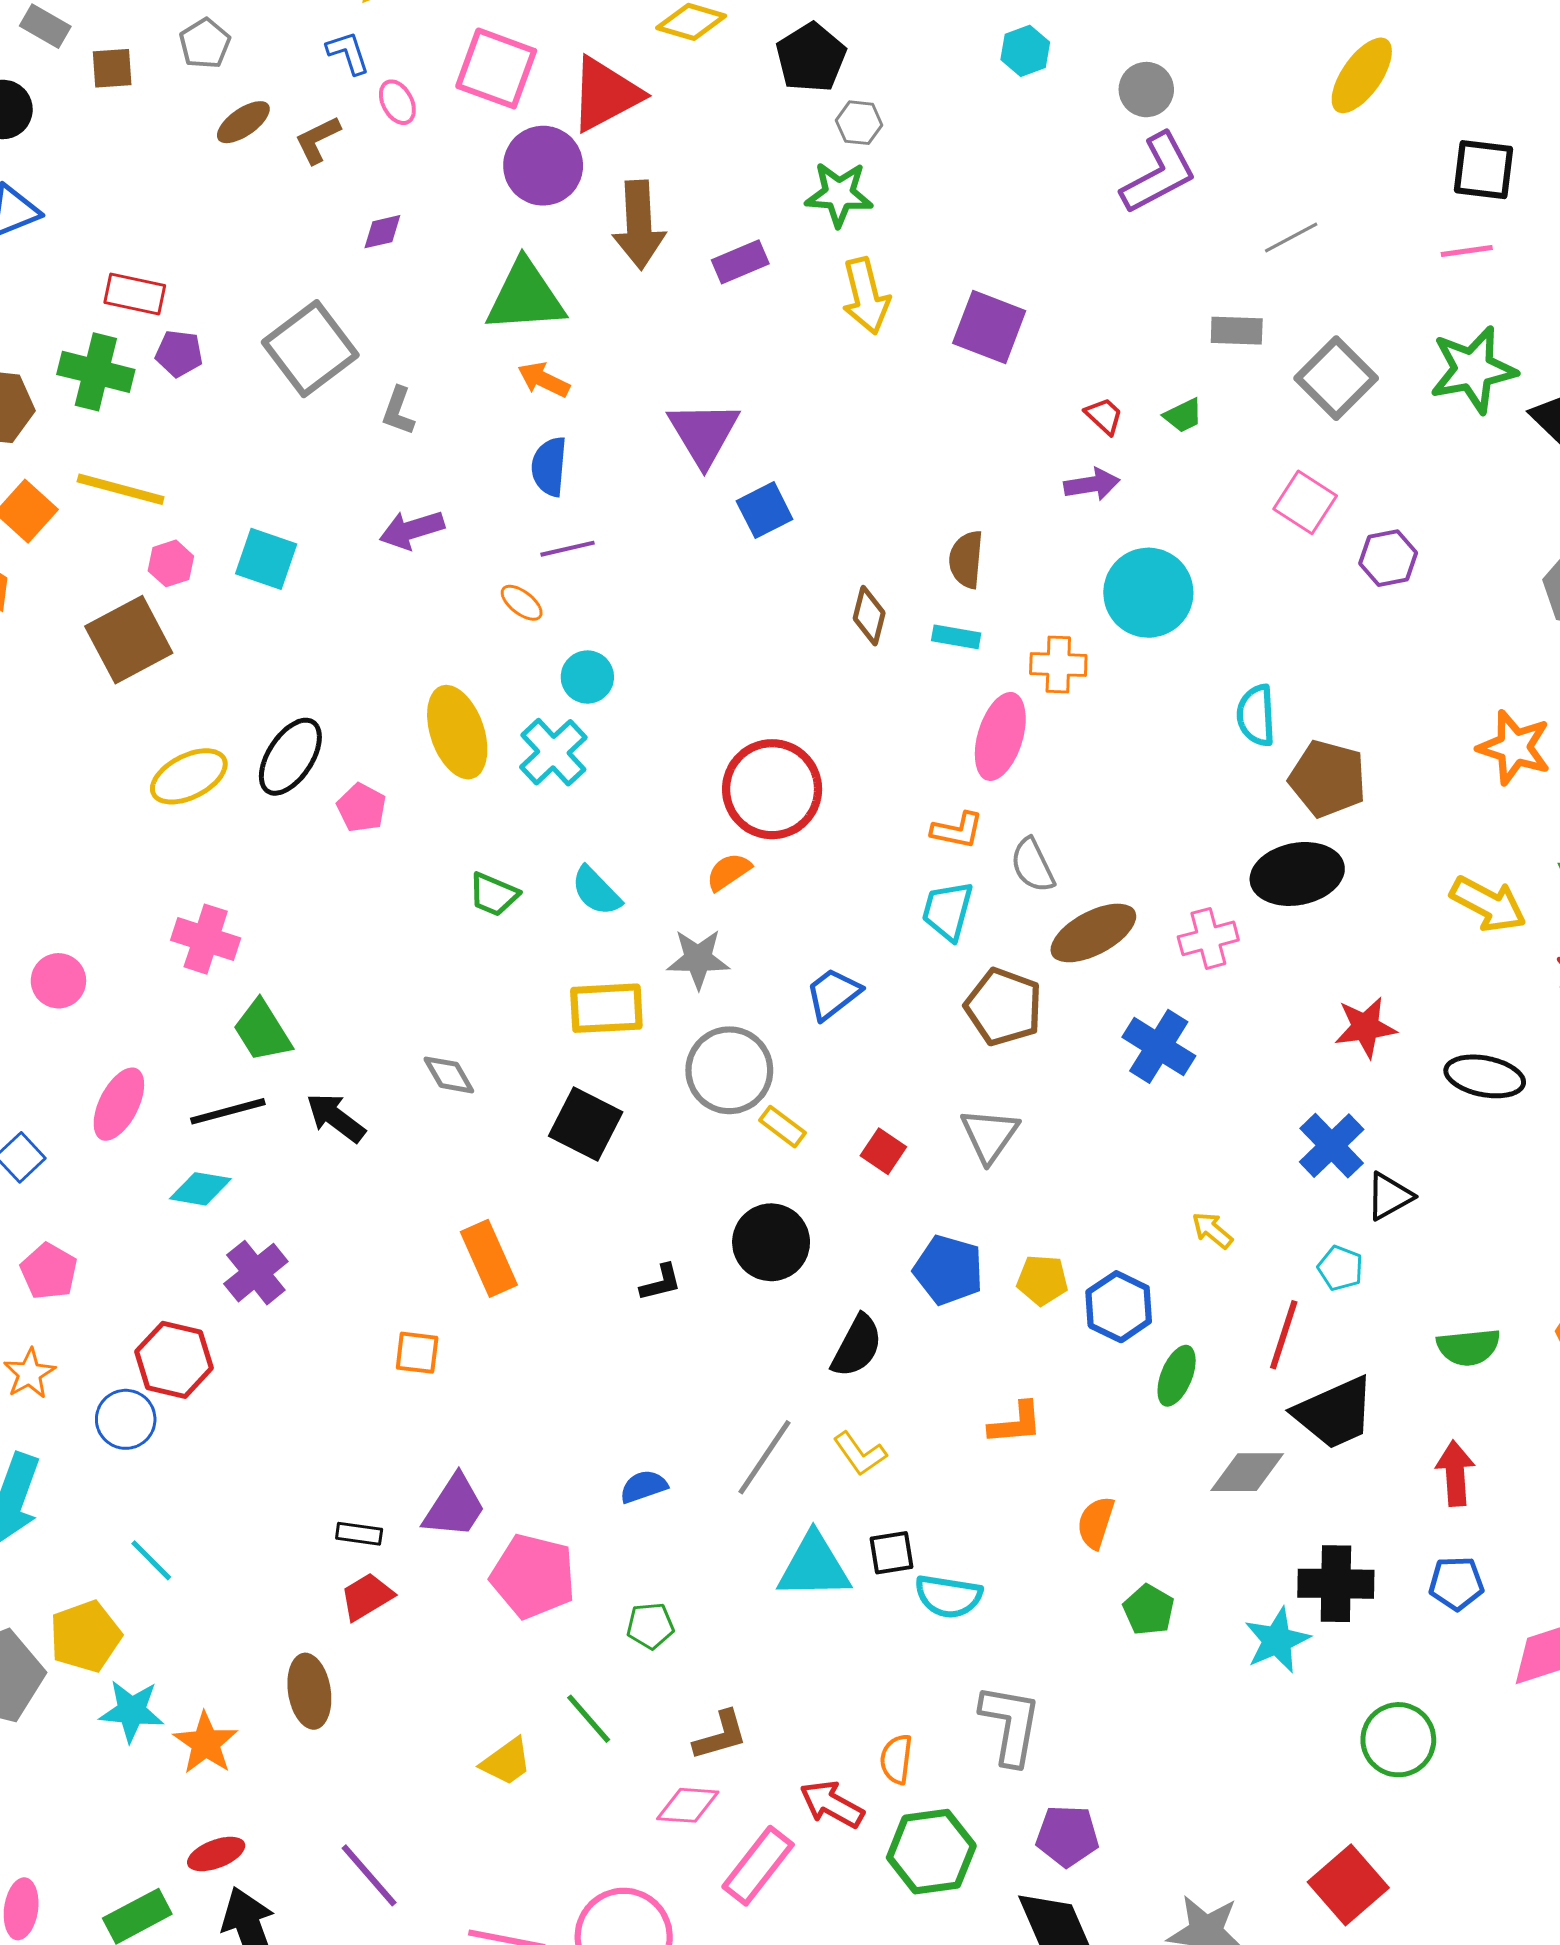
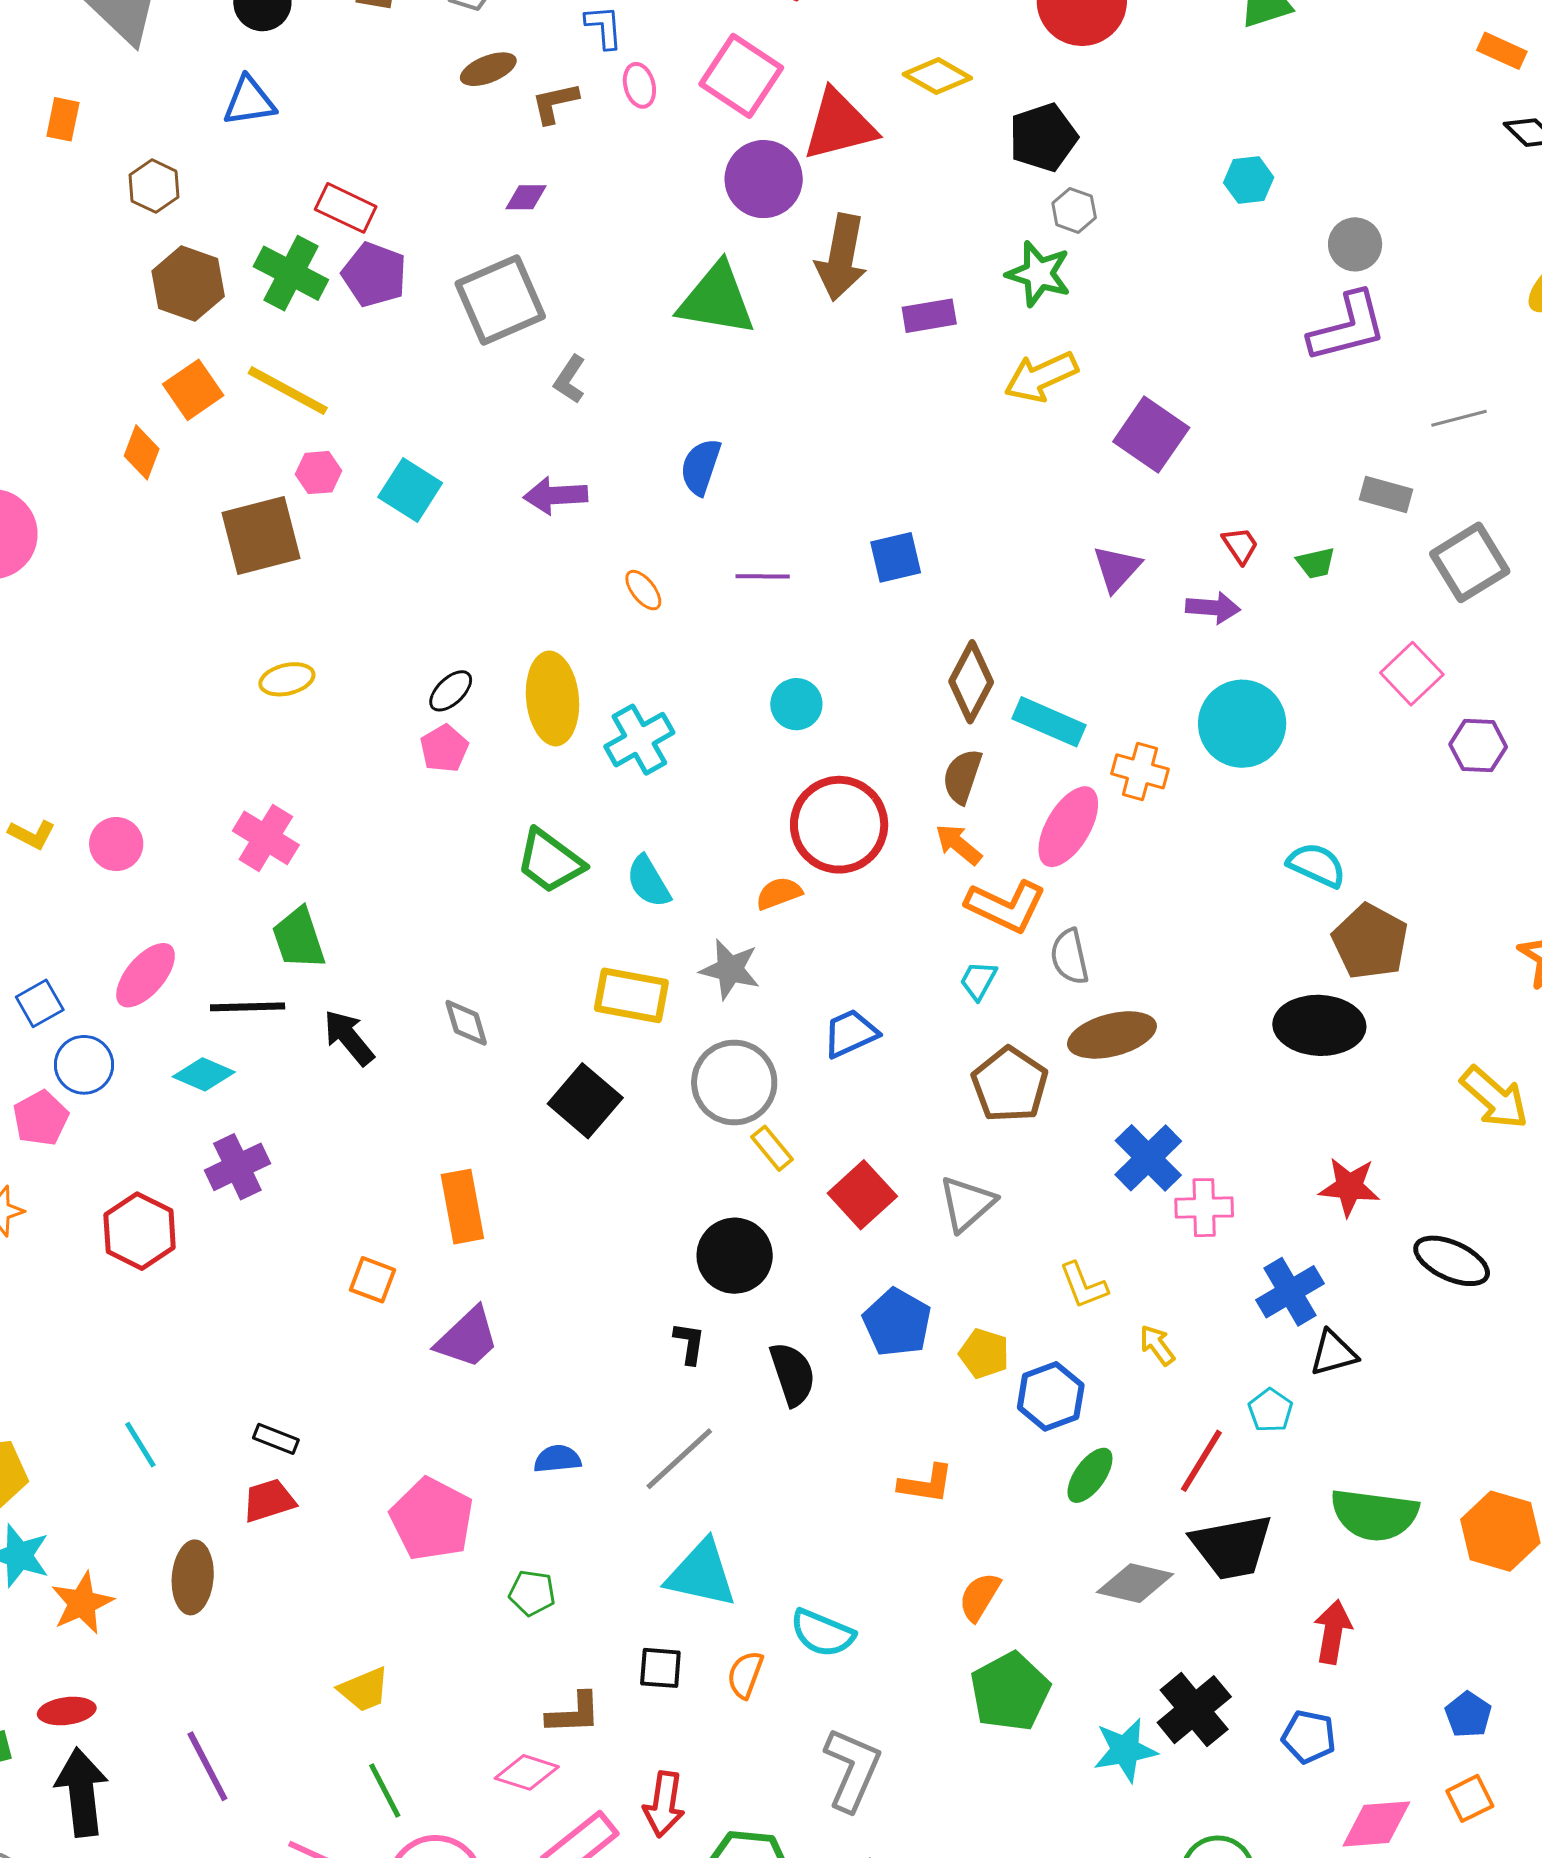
purple diamond: (382, 232) -> (526, 197), moved
yellow arrow: (866, 296) -> (1041, 377), turned 66
purple pentagon: (179, 353) -> (374, 275), size x1.4
orange arrow: (544, 380) -> (959, 844), moved
purple triangle: (704, 433) -> (1117, 569), moved, size x0.7
purple line: (568, 549) -> (763, 576), moved
brown semicircle: (966, 559) -> (962, 776), moved
brown diamond: (869, 616) -> (971, 682), size x1.4
cyan rectangle: (956, 637) -> (1049, 722), size x1.5
cyan circle: (587, 677) -> (796, 704), moved
cyan semicircle: (1256, 715) -> (1317, 865), turned 104
black ellipse: (290, 757) -> (451, 691), moved, size x0.6
yellow ellipse: (189, 776) -> (287, 679), size x0.7
orange L-shape: (957, 830) -> (1006, 906), size x1.5
green trapezoid: (494, 894) -> (550, 861), size x1.4
cyan trapezoid: (948, 911) -> (978, 980), size x0.7
pink cross: (1208, 938) -> (1204, 1208), moved
red square: (883, 1151) -> (862, 1195), size x1.5
black L-shape: (661, 1283) -> (689, 1343), moved, turned -81
black semicircle: (857, 1346) -> (793, 1374), turned -60
green semicircle: (1469, 1347) -> (1374, 1515), size x1.4
blue circle: (126, 1419) -> (84, 1065), moved
yellow L-shape: (860, 1454) -> (1083, 1285), moved
purple trapezoid: (455, 1507) -> (468, 1338), moved
black square: (892, 1553) -> (660, 1668), moved
cyan line: (151, 1560) -> (140, 1445), moved
black cross: (1336, 1584) -> (1194, 1710), turned 36
green pentagon: (1149, 1610) -> (1010, 1692), size x1.6
green line: (589, 1719) -> (385, 1791), moved
orange semicircle: (896, 1759) -> (745, 1675), moved
red arrow: (832, 1804) -> (664, 1804), turned -124

